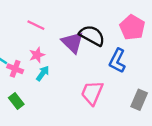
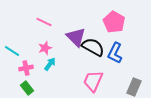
pink pentagon: (132, 27) -> (114, 22), moved
black semicircle: (92, 35) -> (93, 47), moved
pink cross: (15, 69) -> (26, 68), moved, turned -32

